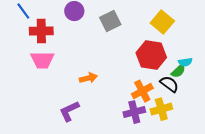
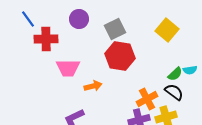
red hexagon: (151, 55) -> (120, 56), moved
pink trapezoid: (42, 60) -> (68, 68), moved
green semicircle: (178, 71) -> (175, 74), moved

